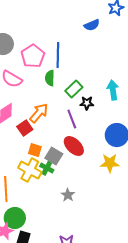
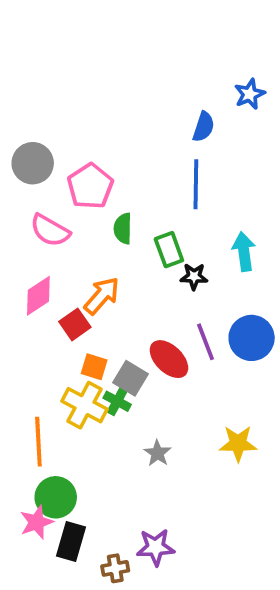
blue semicircle: (92, 25) -> (204, 127), turned -49
blue line: (58, 55) -> (196, 184), moved
green rectangle: (74, 89) -> (169, 250), turned -66
purple line: (72, 119) -> (205, 342), moved
yellow star: (110, 163) -> (238, 444), moved

